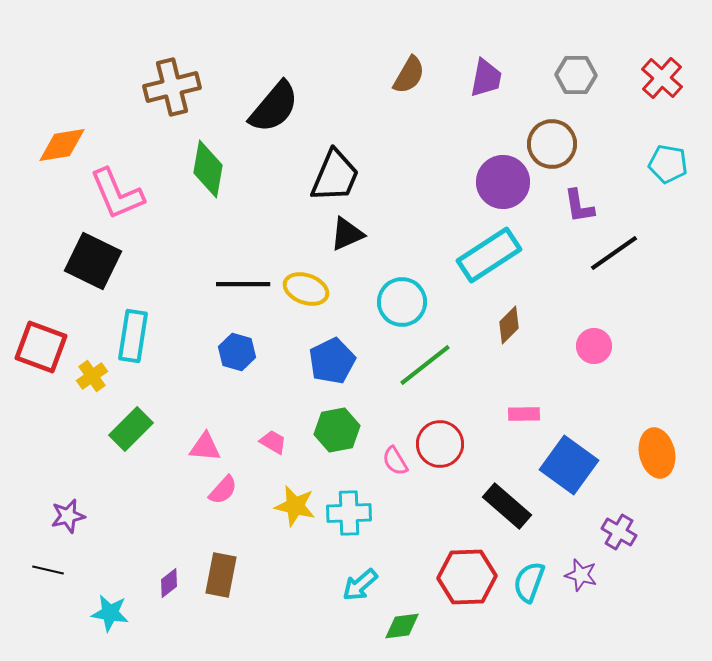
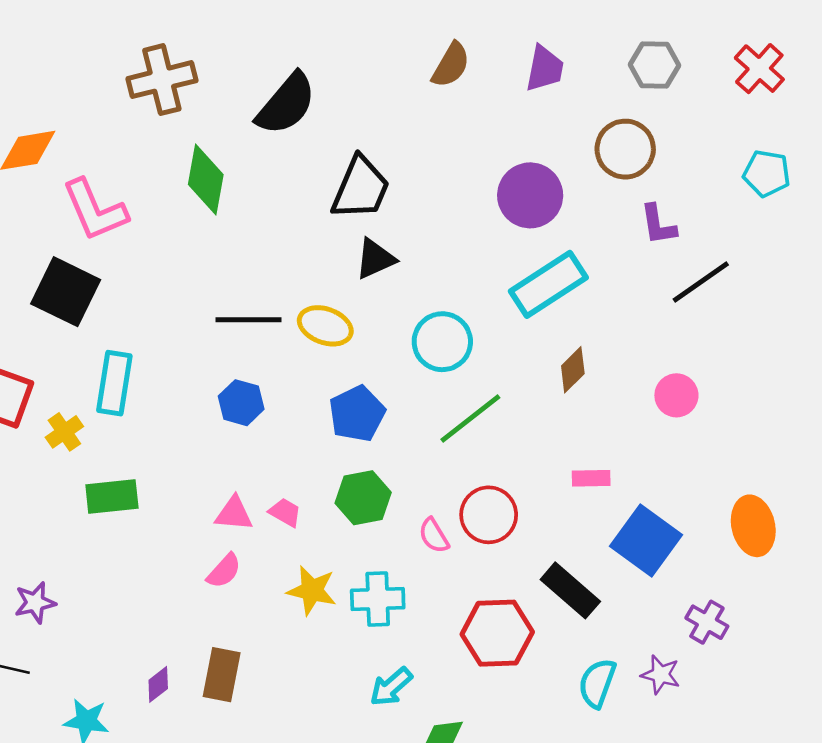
purple circle: (503, 182) -> (530, 195), moved
green rectangle: (131, 429) -> (112, 497), turned 39
pink triangle: (205, 447) -> (234, 514), moved
red hexagon: (467, 577) -> (497, 633), moved

